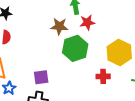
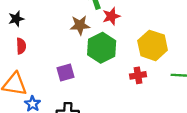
purple square: (41, 77) -> (65, 73), moved

